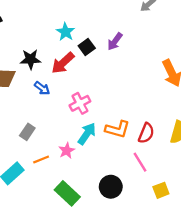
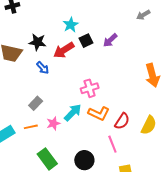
pink cross: (80, 103) -> (90, 88), moved
gray rectangle: (27, 132) -> (36, 103), moved

